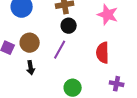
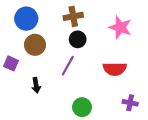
brown circle: (30, 43) -> (35, 45), moved
red semicircle: (103, 53) -> (115, 69), turned -90

